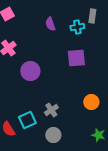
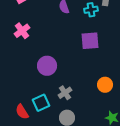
purple circle: (30, 71) -> (47, 66), moved

